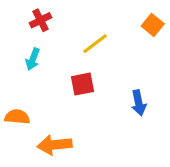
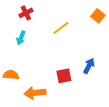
red square: (83, 84) -> (64, 76), moved
blue arrow: (139, 103) -> (89, 66), turned -140

